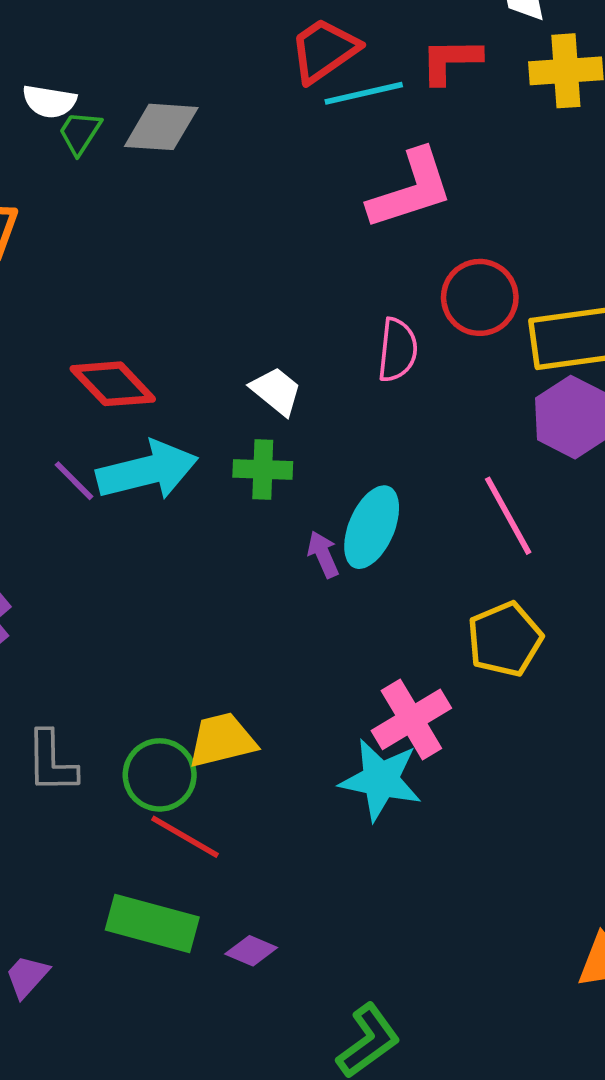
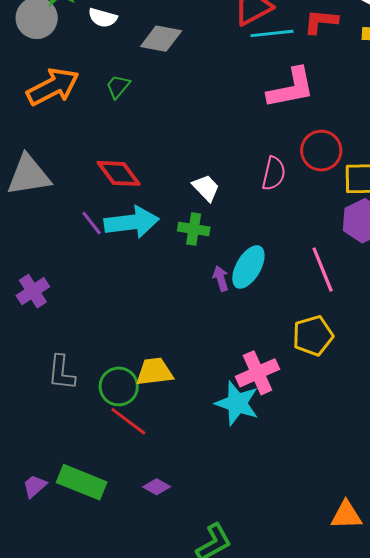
green trapezoid: (80, 133) -> (118, 86), moved
green rectangle: (152, 923) -> (82, 482), moved

